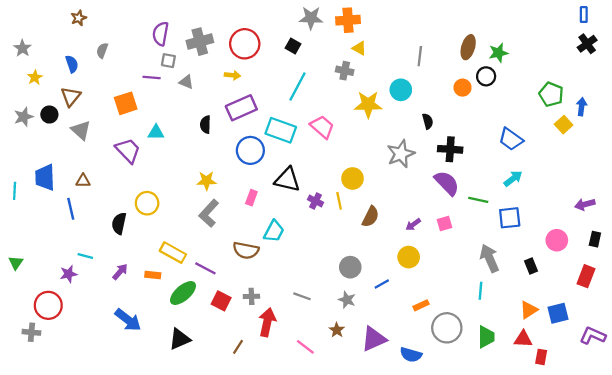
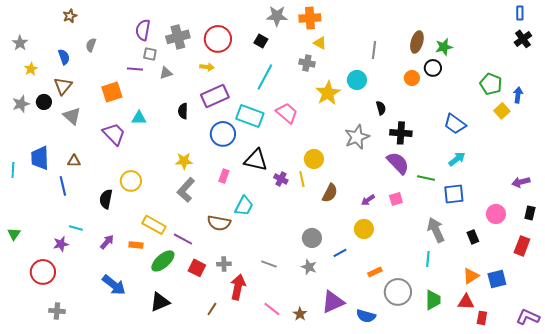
gray triangle: (186, 82) -> (166, 73), turned -40
yellow star: (368, 104) -> (328, 93), turned -30
brown star: (337, 330) -> (300, 314), moved
gray cross: (31, 332) -> (57, 311), moved
purple L-shape: (593, 336) -> (528, 317), moved

